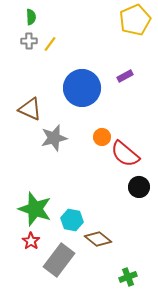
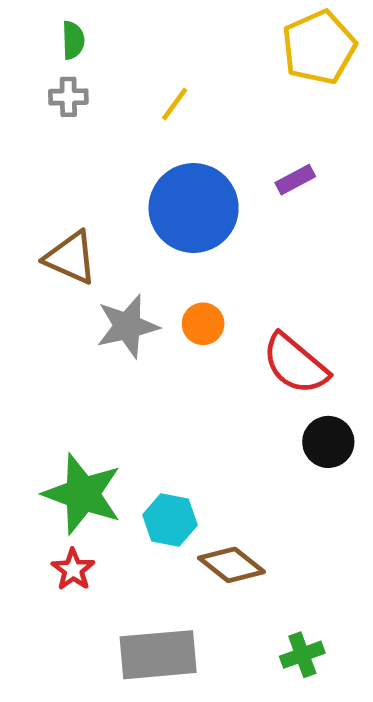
yellow line: (50, 44) -> (175, 104), moved
orange circle: (102, 137) -> (203, 324), moved
gray rectangle: (59, 260) -> (158, 655), moved, turned 48

